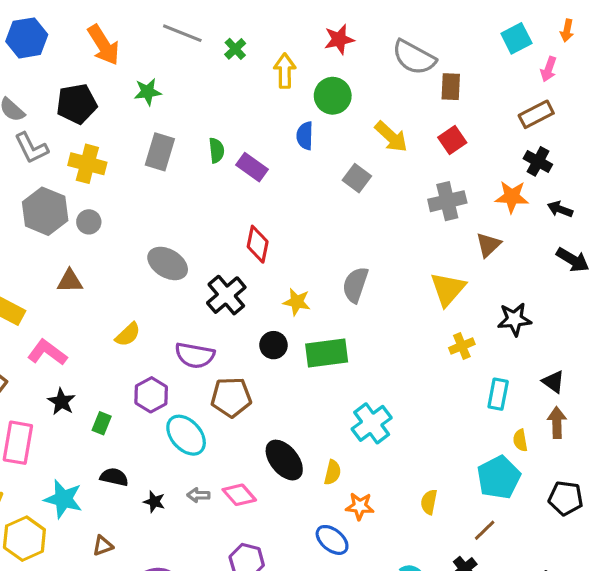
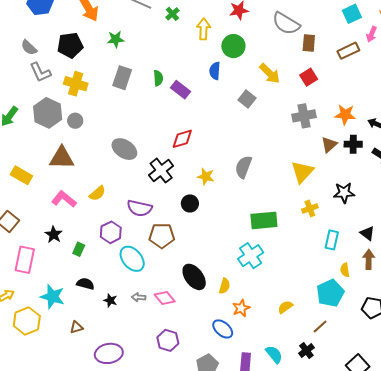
brown rectangle: (536, 114) -> (348, 51), moved
black cross: (538, 161) -> (353, 144), moved, turned -30
red diamond: (258, 244) -> (182, 139), turned 60
brown triangle: (70, 281) -> (62, 158), size x1.5
pink L-shape: (47, 353) -> (64, 199), moved
green rectangle: (327, 353) -> (264, 220), moved
yellow semicircle: (429, 502) -> (285, 307), turned 42
orange star: (360, 506) -> (241, 308), turned -30

